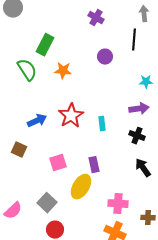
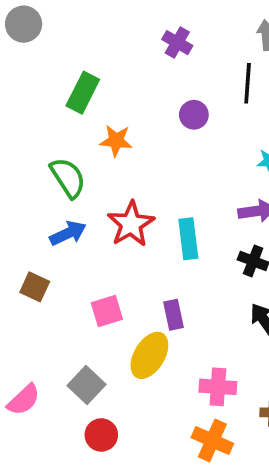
green semicircle: (27, 70) -> (68, 178), moved
cyan rectangle: (102, 124) -> (188, 239), size x1.5

